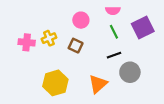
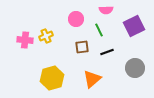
green line: (114, 32) -> (99, 30), moved
brown square: (76, 46) -> (82, 47), moved, turned -32
gray circle: (130, 72) -> (135, 68), moved

